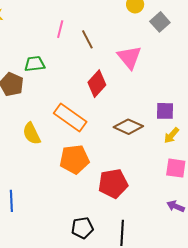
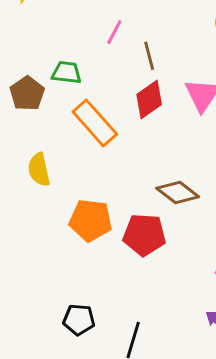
red diamond: (97, 84) -> (149, 100), moved
orange rectangle: (70, 118) -> (95, 123), moved
red pentagon: (113, 184) -> (144, 235), moved

